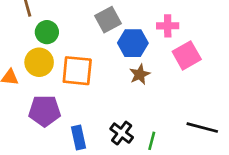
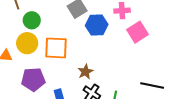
brown star: (140, 74) -> (85, 72), moved

